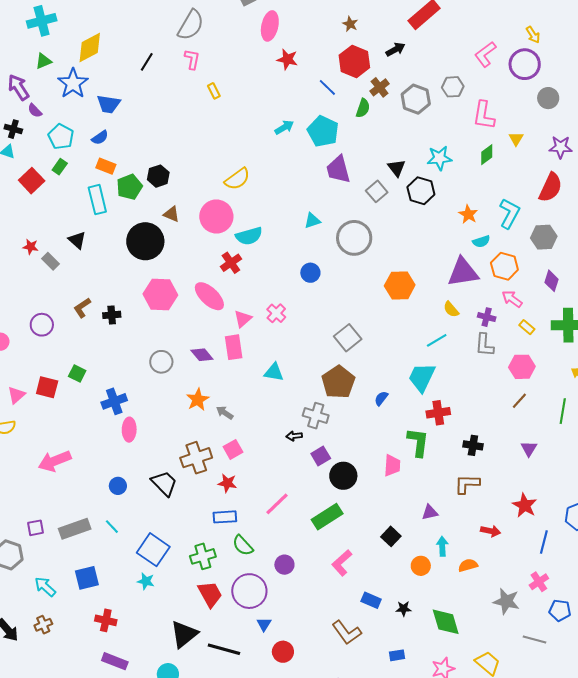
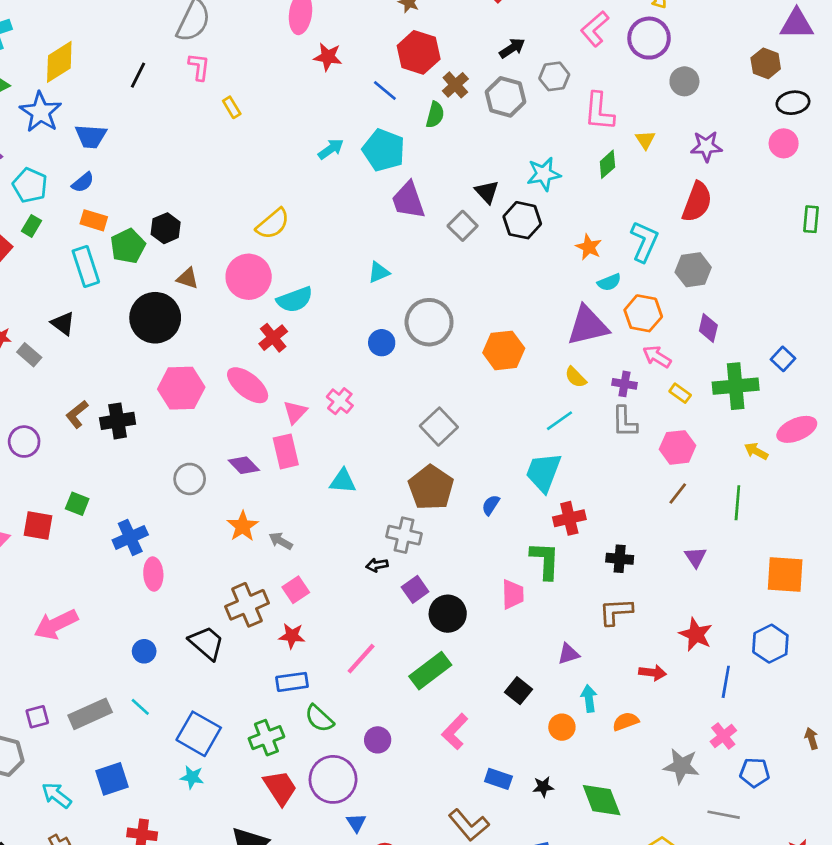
black arrow: (395, 49) -> (512, 48), moved
gray circle: (354, 238) -> (429, 322), moved
black cross: (112, 315) -> (118, 421), size x1.4

